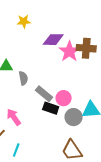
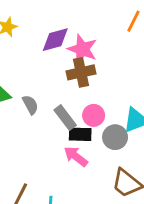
brown cross: (86, 48) -> (81, 72), moved
gray rectangle: (44, 94) -> (65, 118), turned 30
pink arrow: (14, 117) -> (76, 156), moved

